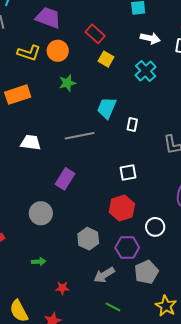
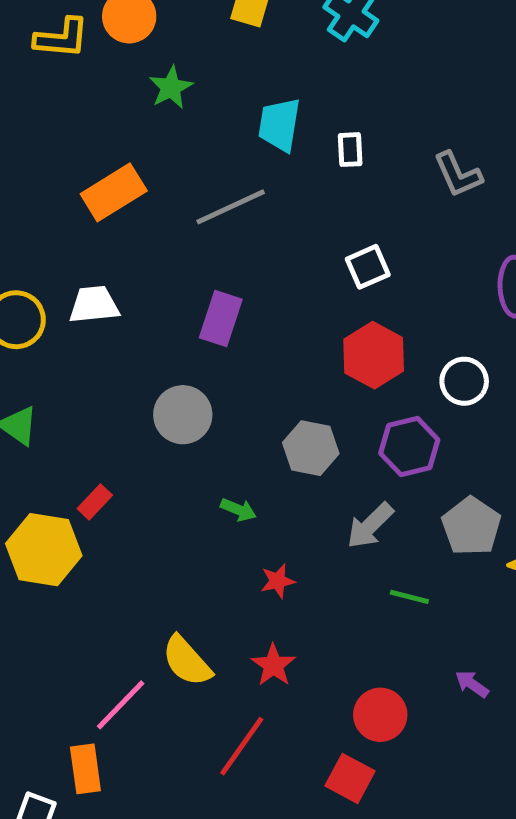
orange rectangle: (18, 95) -> (114, 192), moved
white trapezoid: (31, 142) -> (94, 305), moved
green arrow: (39, 262) -> (238, 510), moved, turned 40
gray pentagon: (146, 272) -> (471, 526), moved

